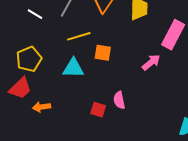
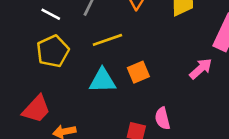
orange square: (103, 53) -> (138, 72), moved, turned -30
yellow pentagon: (29, 59) -> (53, 51), moved

